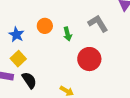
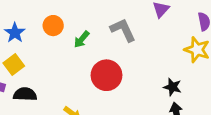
green arrow: (67, 34) -> (82, 39), turned 48
black semicircle: (29, 80) -> (25, 94), turned -60

